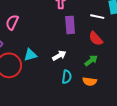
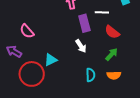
white line: (97, 17) -> (102, 12), moved
pink semicircle: (12, 22) -> (27, 31), turned -56
white arrow: (59, 56) -> (81, 46), moved, turned 96

